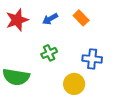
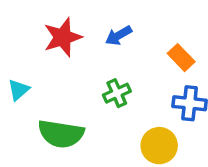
orange rectangle: (81, 18) -> (181, 58), moved

